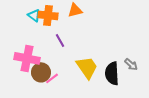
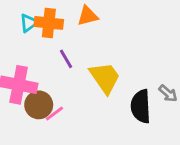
cyan triangle: (34, 15) -> (29, 23), turned 48
yellow trapezoid: (87, 67) -> (105, 78), moved

